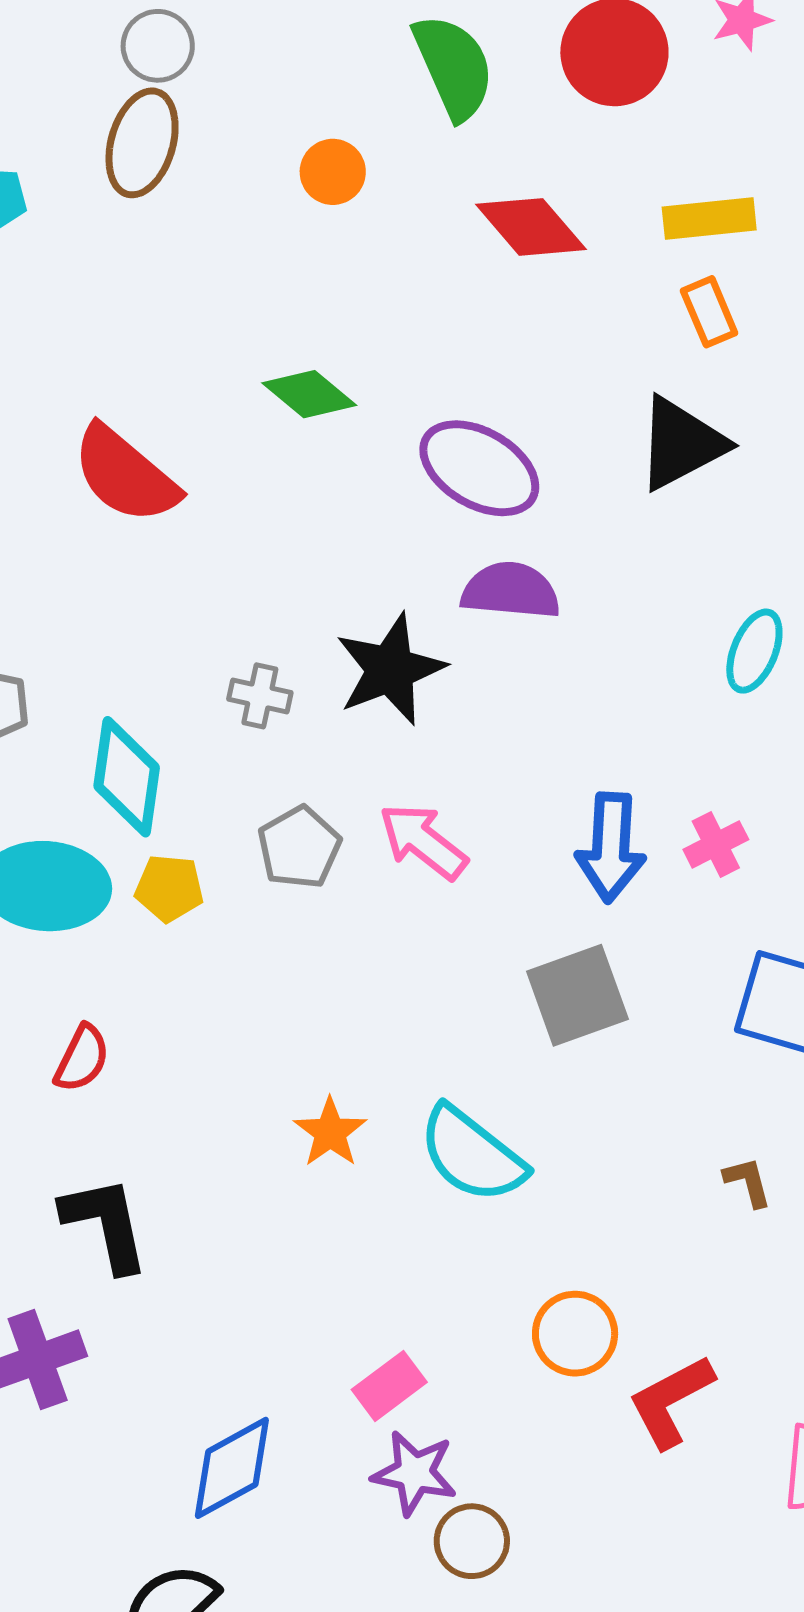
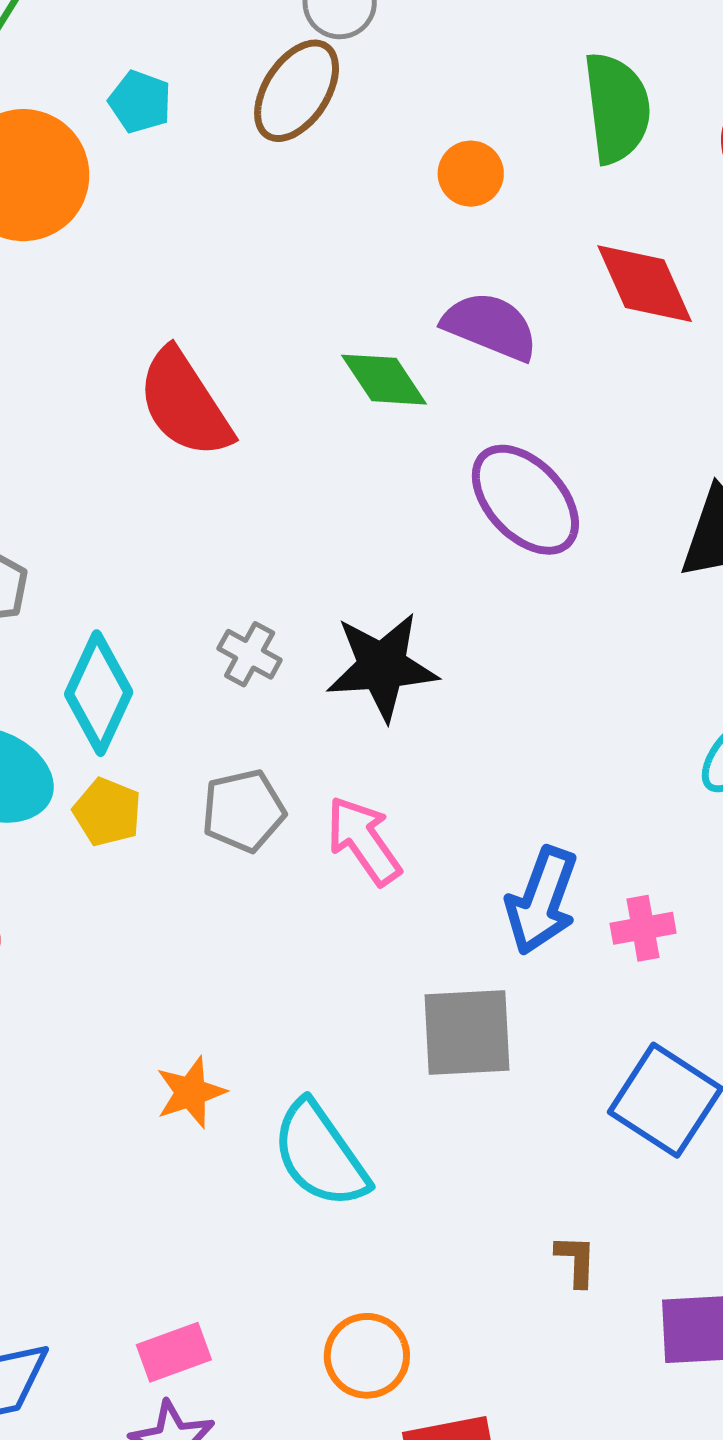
purple semicircle: (511, 591) -> (490, 326), moved

